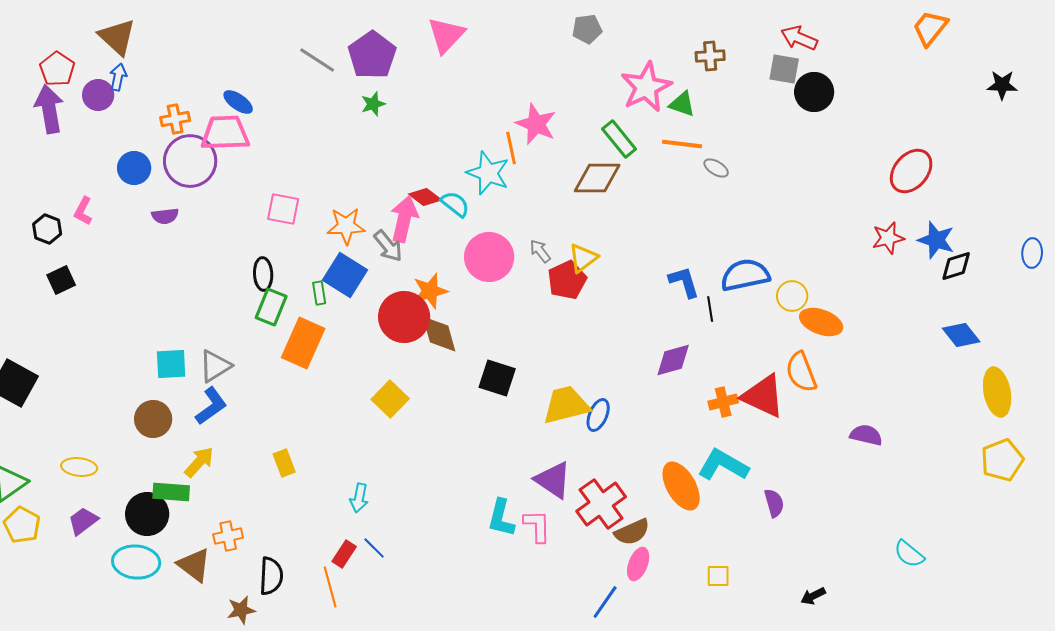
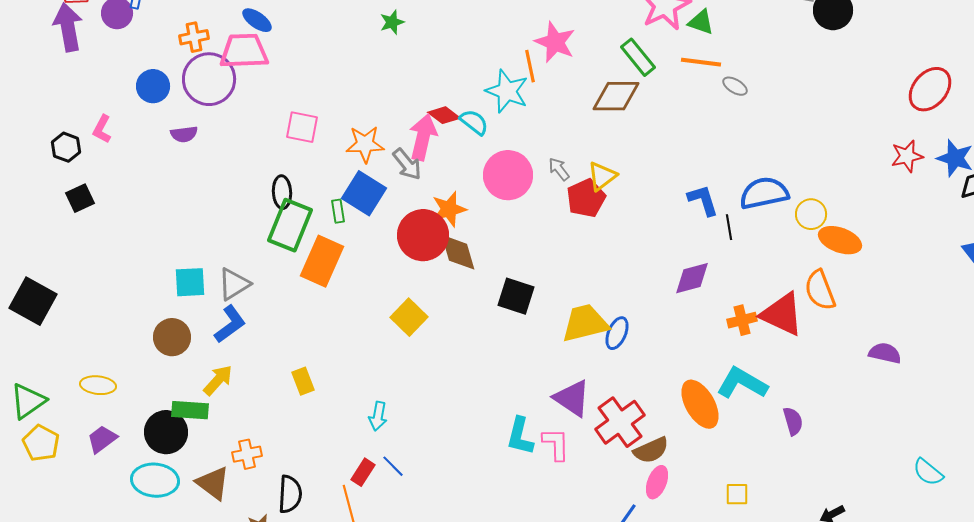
green rectangle: (271, 307) -> (290, 225), size x1.4

